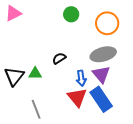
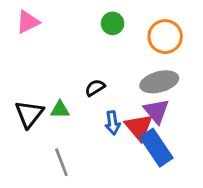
blue arrow: (81, 78) -> (113, 123), moved
red triangle: (77, 97) -> (139, 127), moved

